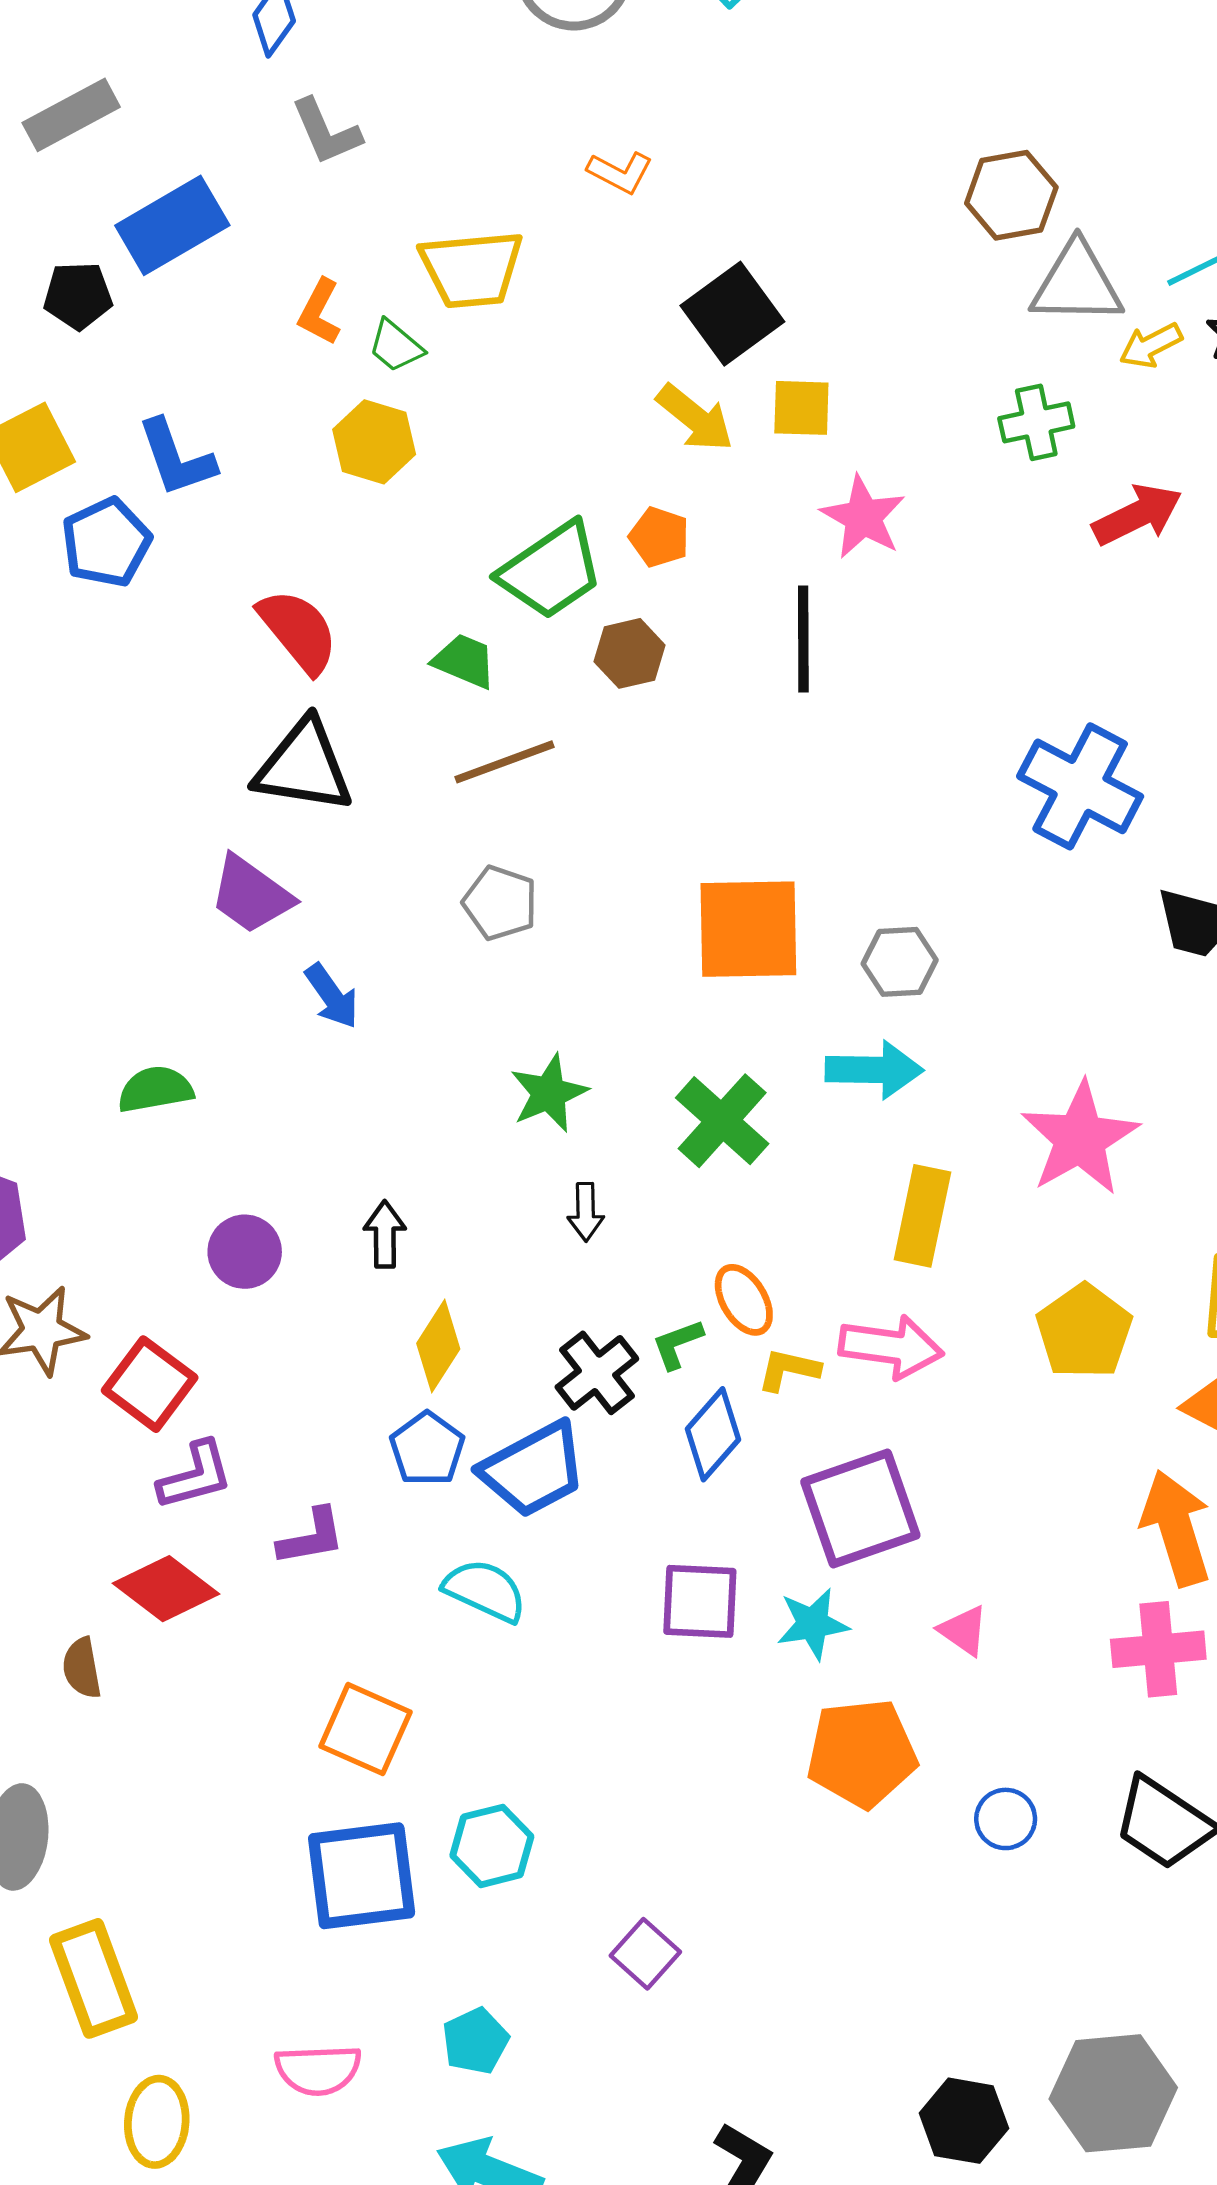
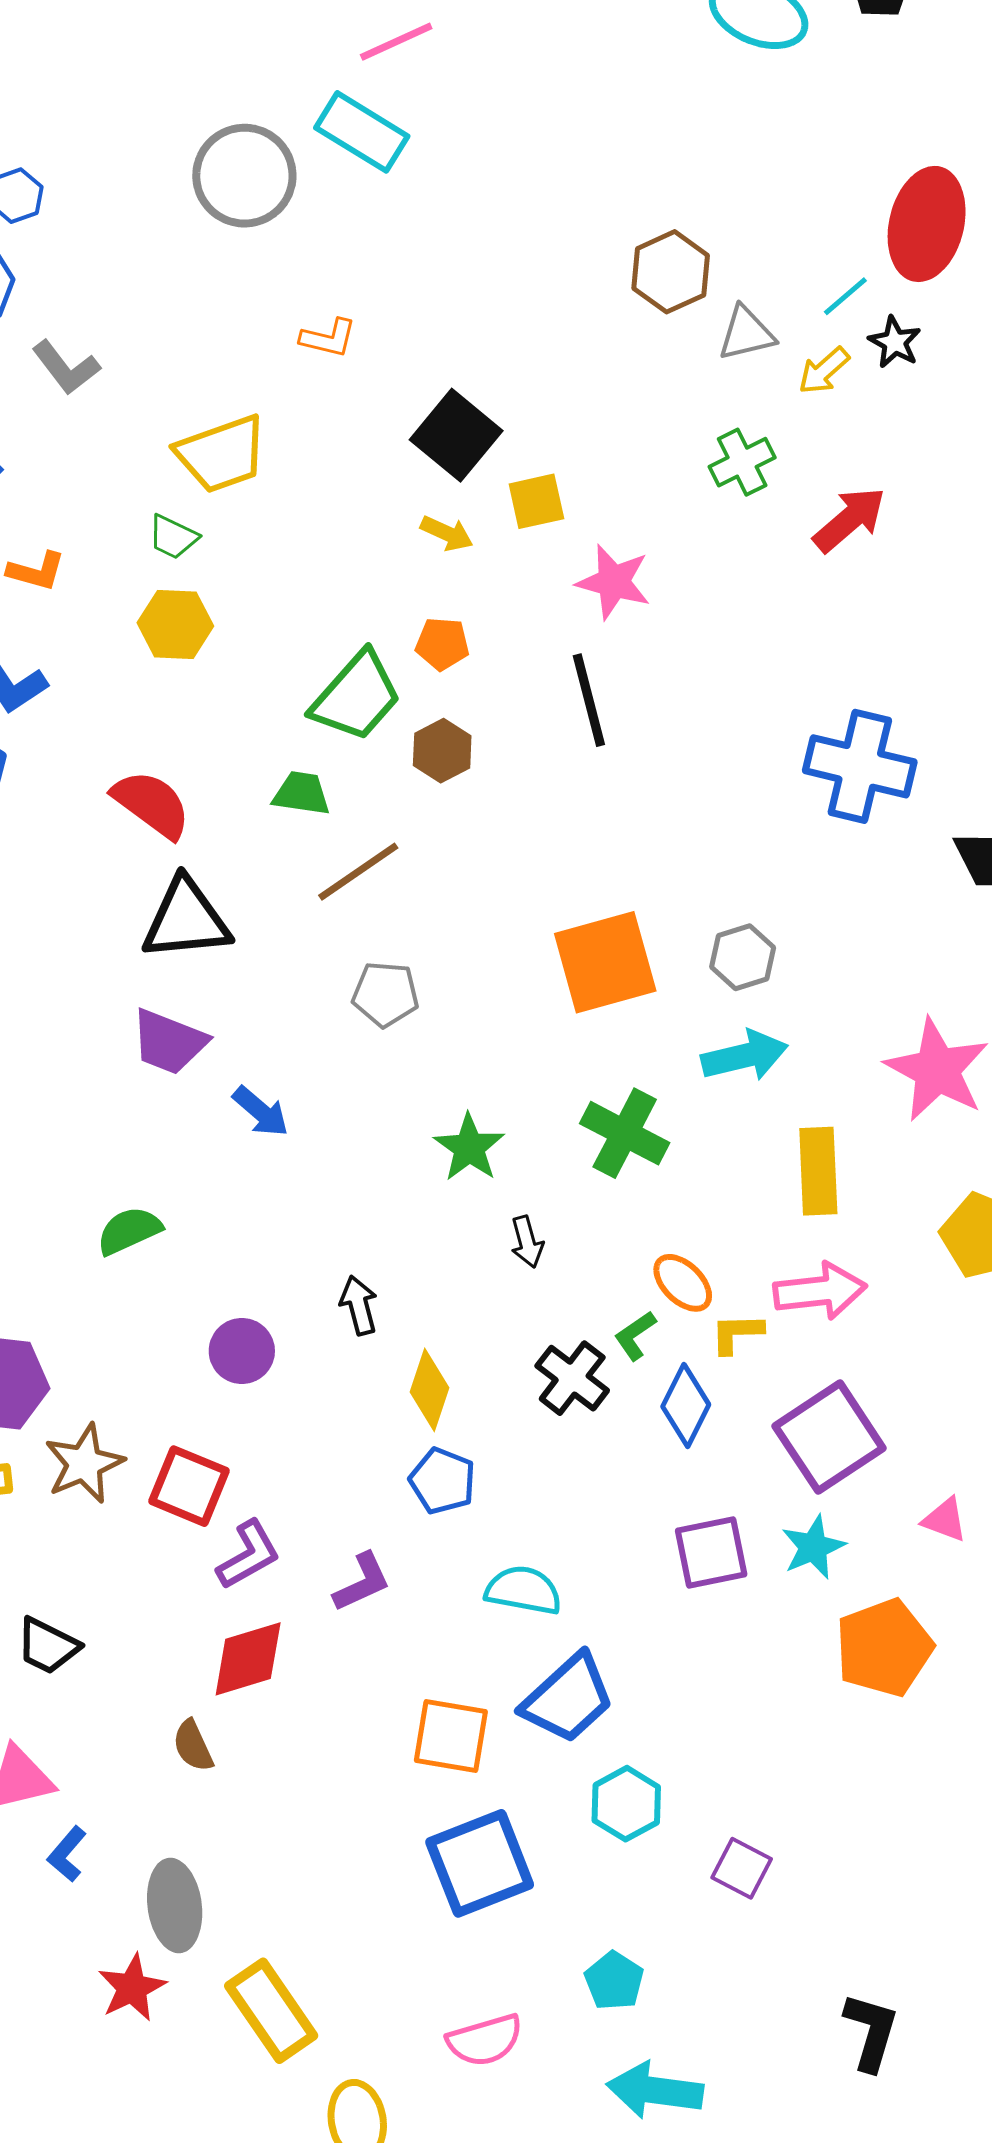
gray triangle: (1077, 283) -> (746, 333), size x0.7
orange L-shape: (319, 312) -> (36, 571), moved, turned -88
yellow arrow: (695, 418) -> (447, 533), size x0.7
blue trapezoid: (533, 1469) -> (568, 1698), moved
red diamond: (166, 1589) -> (248, 1659), turned -40
cyan hexagon: (492, 1846) -> (626, 1804), moved

